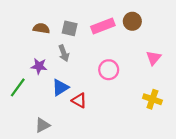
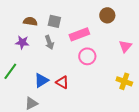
pink rectangle: (103, 26) -> (79, 34), moved
purple star: (39, 66) -> (22, 42), moved
blue triangle: (60, 87) -> (41, 80), moved

